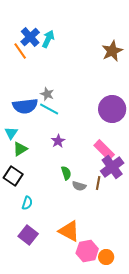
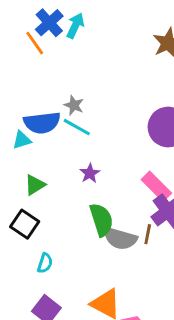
cyan triangle: (11, 133) -> (22, 140), moved, turned 40
green semicircle: (66, 173) -> (101, 220), size x1.6
gray semicircle: (79, 186) -> (120, 239), size x1.6

